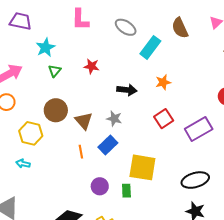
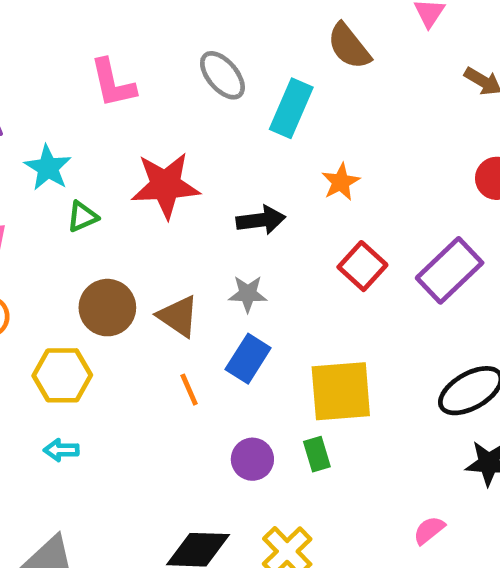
gray ellipse: (126, 27) -> (222, 75), turned 30
red star: (92, 66) -> (165, 185), size x1.8
green triangle: (55, 71) -> (82, 217), turned 40

